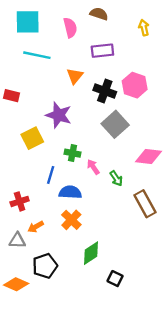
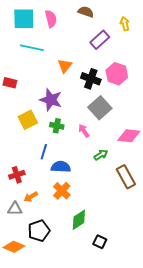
pink semicircle: (70, 28) -> (51, 19), moved
purple rectangle: (102, 51) -> (100, 40), moved, turned -36
green cross: (73, 153) -> (57, 126), moved
pink arrow: (93, 167) -> (84, 131), moved
green arrow: (116, 178) -> (101, 155), turned -88

